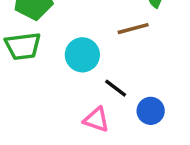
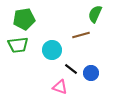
blue circle: (151, 111) -> (91, 73), moved

